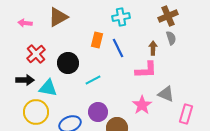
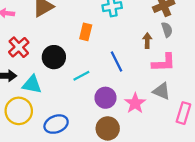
blue line: (118, 48) -> (116, 61), moved
pink L-shape: (146, 70) -> (164, 63), moved
purple circle: (98, 112) -> (105, 98), moved

